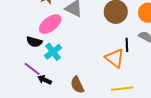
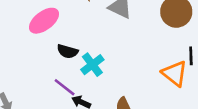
pink ellipse: (50, 24) -> (44, 21), moved

